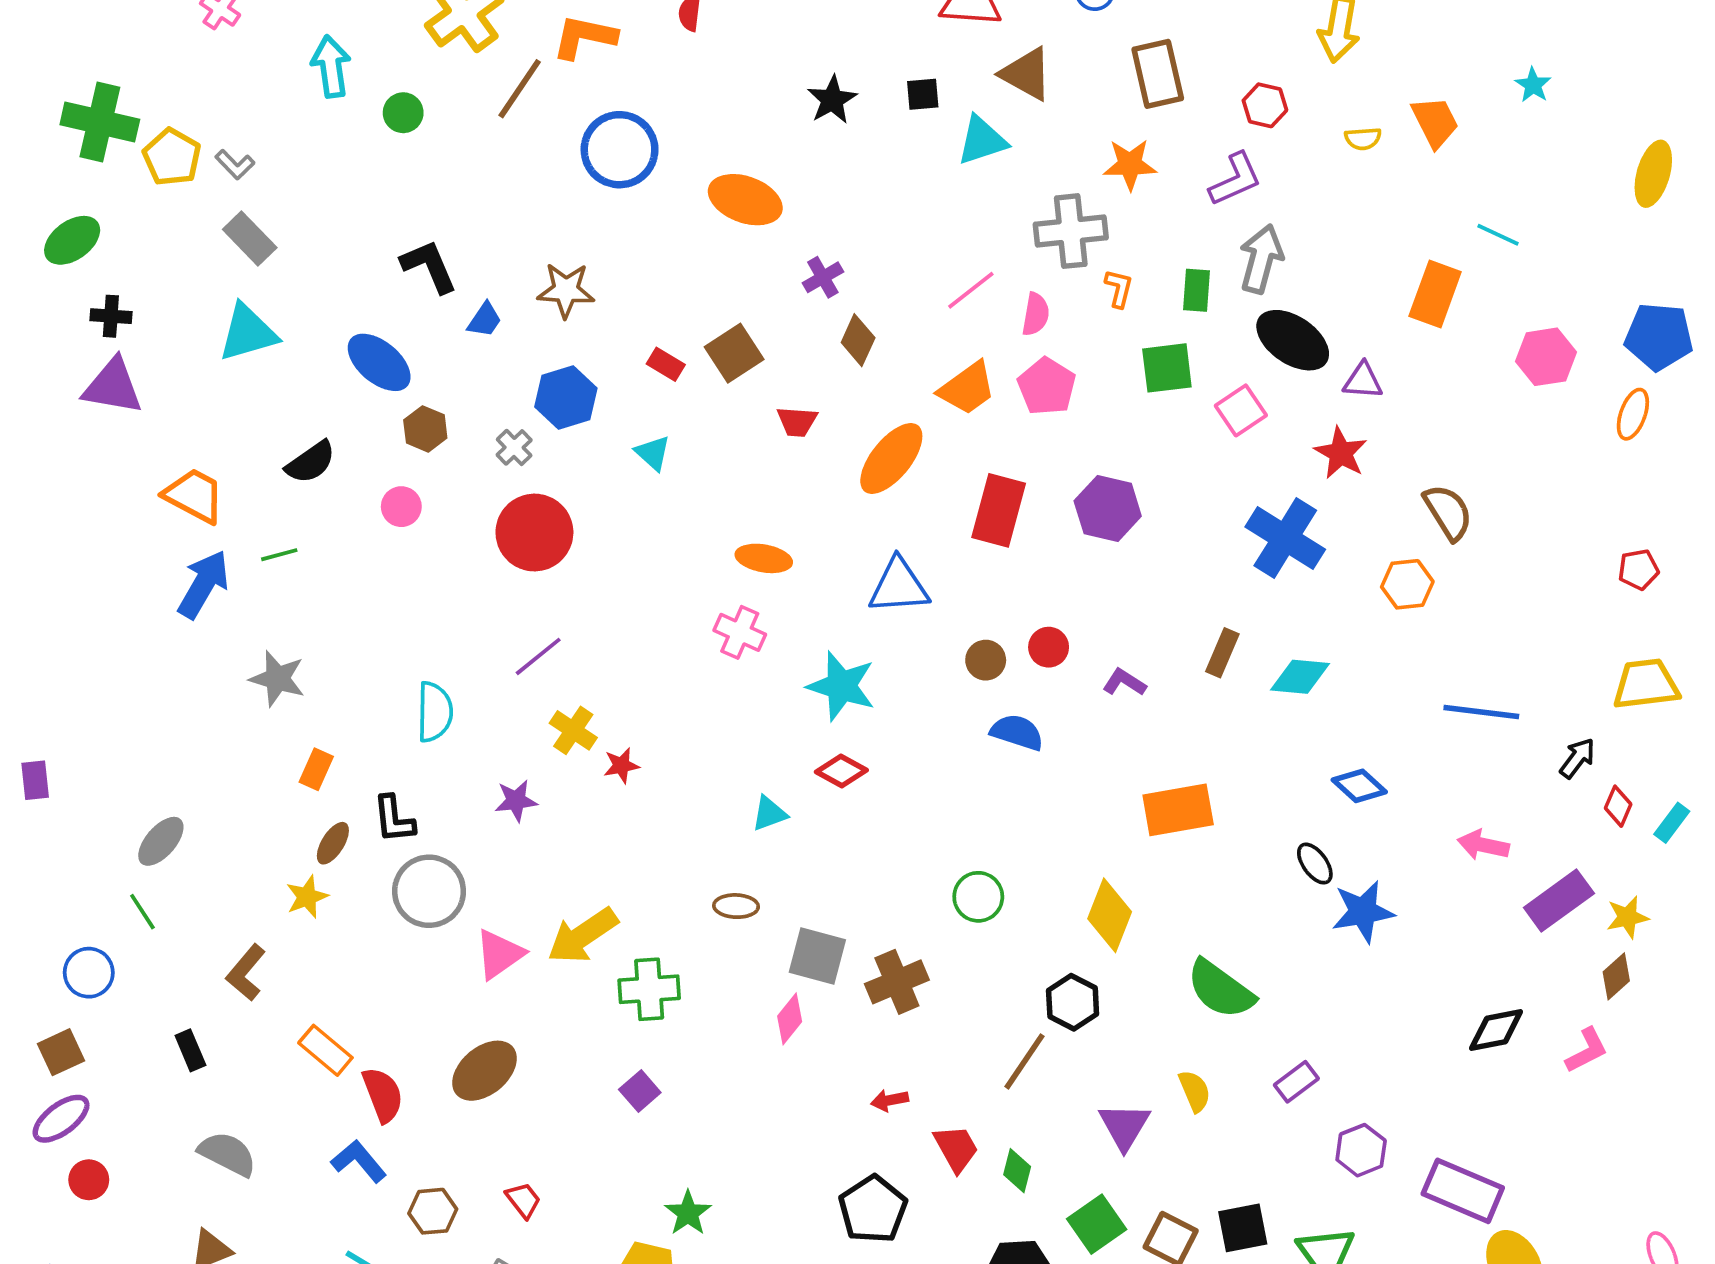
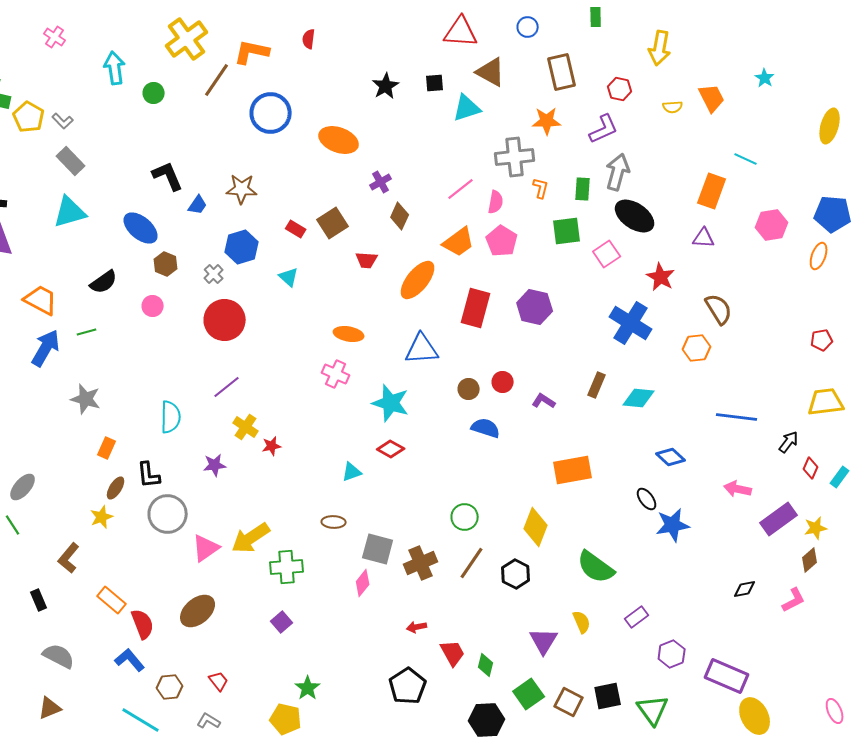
purple triangle: (1363, 381) -> (704, 238), moved
black diamond: (1496, 1030) -> (745, 589), size x0.7
brown line: (1025, 1061) -> (472, 563), moved

